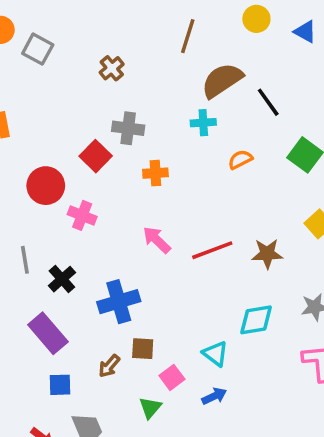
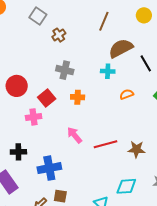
gray square: (38, 49) -> (38, 16), moved
red square: (96, 156) -> (47, 98), moved
red circle: (46, 186) -> (17, 86), moved
pink cross: (82, 215) -> (34, 117), turned -35
black cross: (62, 279) -> (18, 152), turned 35

